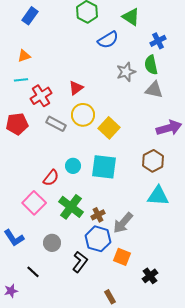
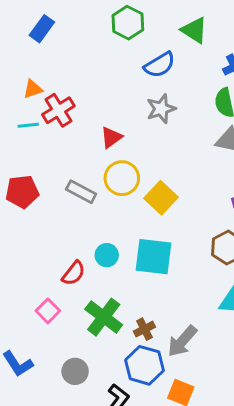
gray star: (126, 72) -> (161, 109), moved
red cross: (41, 96) -> (58, 110), moved
pink square: (34, 203) -> (48, 311), size x0.7

